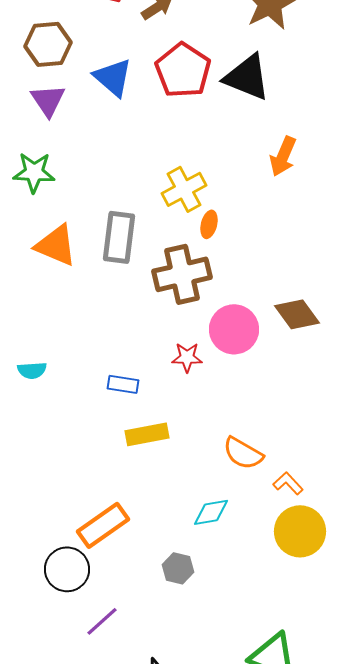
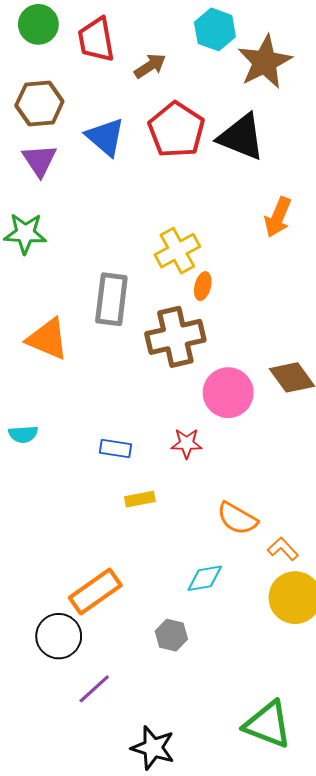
orange triangle: (56, 245) -> (48, 339), moved
red star: (187, 357) -> (187, 443), moved
yellow rectangle: (147, 434) -> (140, 499), size x0.7

